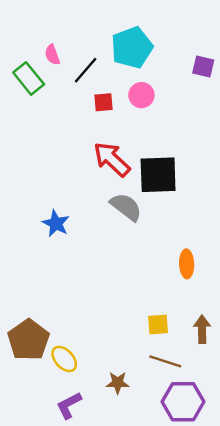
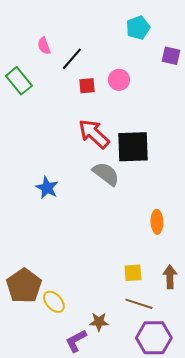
cyan pentagon: (132, 48) -> (138, 28), moved, size x0.7
green rectangle: (29, 78) -> (19, 81), moved
purple L-shape: (69, 405) -> (76, 341), moved

